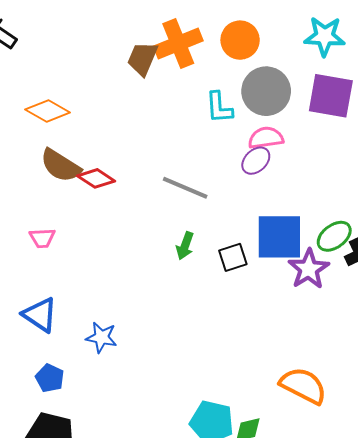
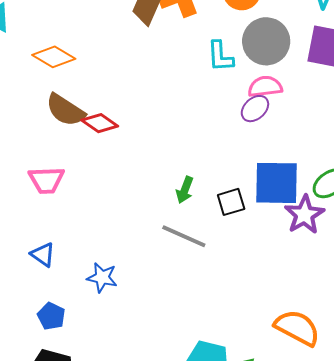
gray line: (185, 188) -> (184, 236), moved
pink trapezoid: (42, 238) -> (46, 180), size x1.4
blue triangle: (40, 315) -> (43, 255), size x0.7

